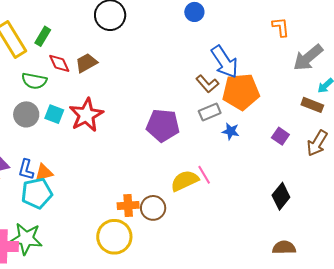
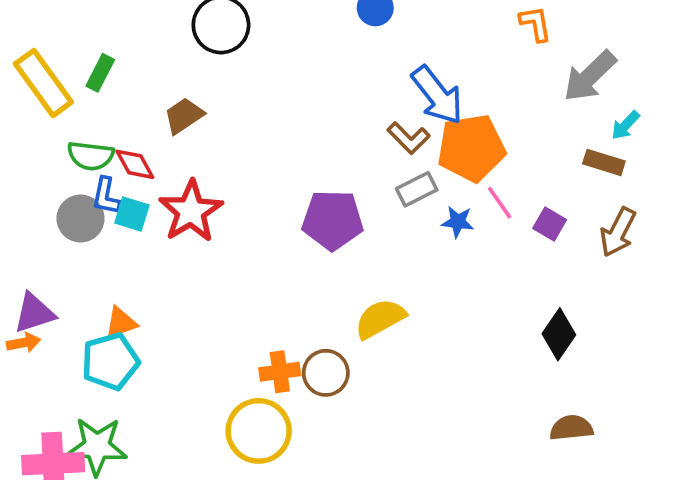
red diamond: (59, 63) -> (135, 164), moved
blue L-shape: (26, 170) -> (106, 196), moved
pink line: (204, 175) -> (500, 203), moved

